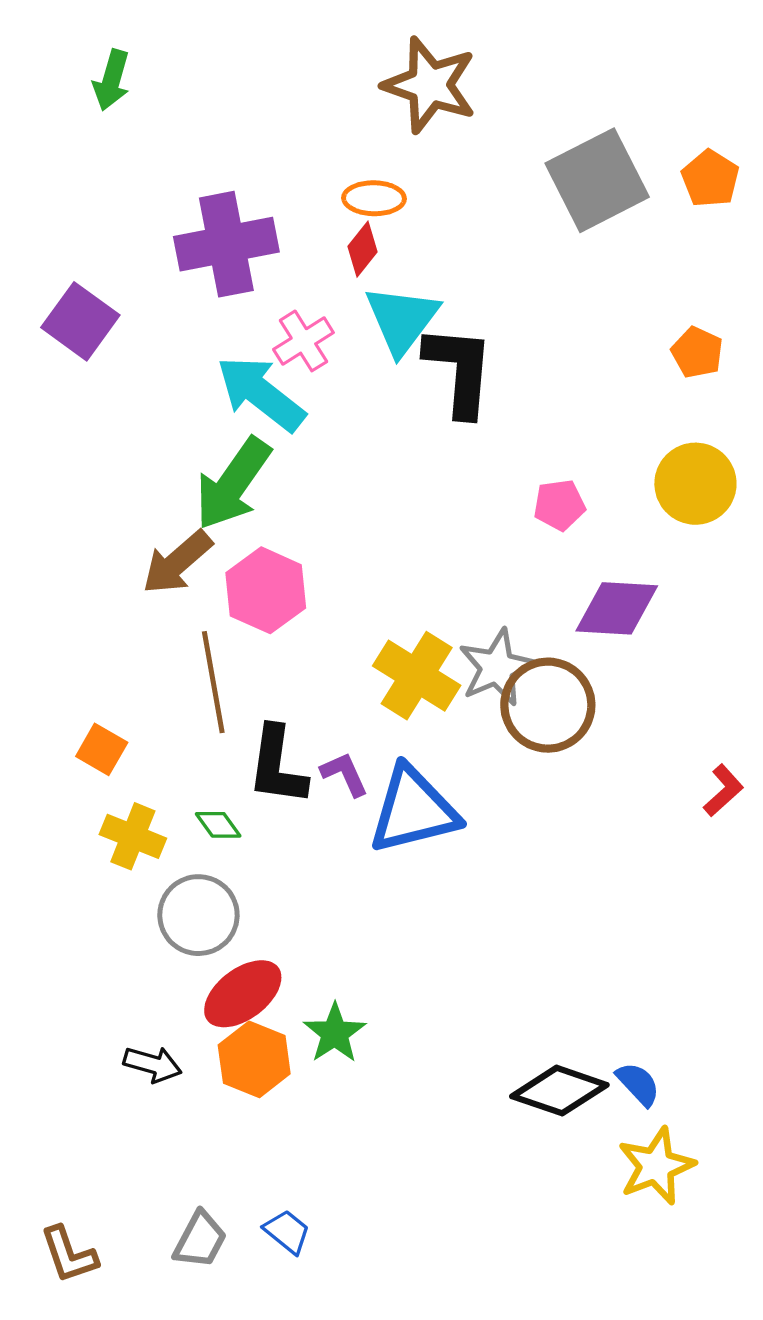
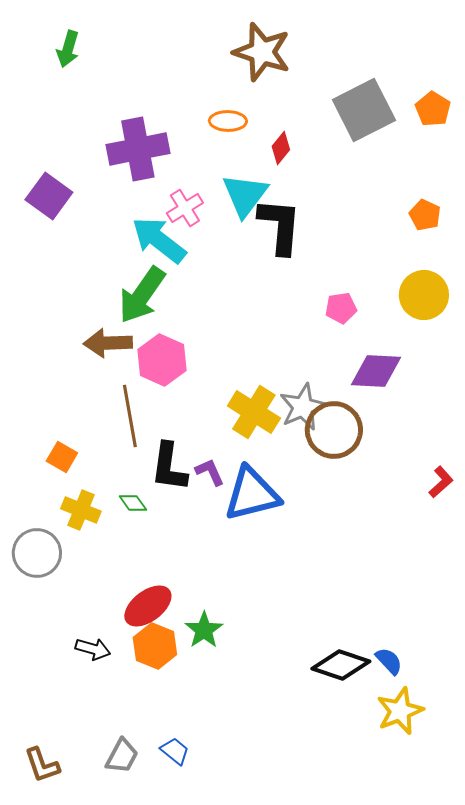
red diamond: (363, 249) -> (281, 148), moved
brown arrow: (177, 562) -> (108, 343), turned 39
gray circle: (198, 915) -> (37, 553), moved

